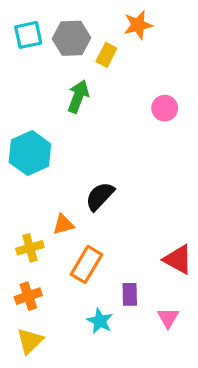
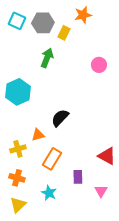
cyan square: (28, 35) -> (17, 21), turned 36
orange cross: (28, 296) -> (17, 178), turned 35
cyan star: (100, 321) -> (49, 193), moved

